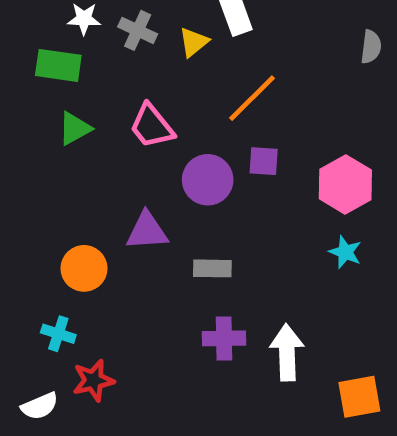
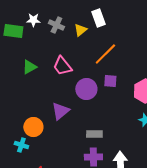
green rectangle: (58, 65) -> (13, 31), moved
purple triangle: (147, 231) -> (60, 111), turned -36
gray rectangle: (212, 268) -> (94, 134), moved
cyan cross: (58, 334) -> (21, 145), moved

